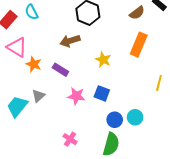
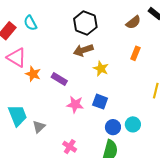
brown arrow: (70, 41) -> (83, 50), moved
orange rectangle: (139, 45) -> (135, 53), size x0.6
gray triangle: (38, 96) -> (39, 127), moved
cyan trapezoid: (17, 106) -> (18, 115), turned 120

